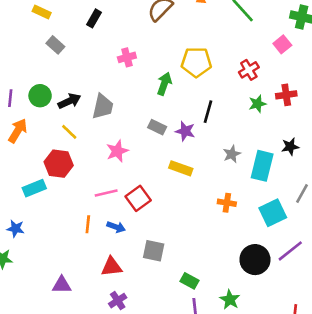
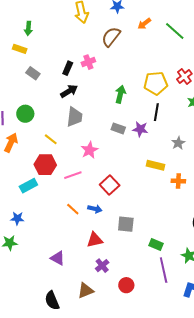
black rectangle: (94, 18) -> (68, 68), moved
pink cross: (127, 57) -> (88, 62), moved
yellow pentagon: (196, 62) -> (156, 83), moved
black arrow: (69, 101) -> (69, 91), moved
yellow rectangle: (181, 168) -> (155, 165), moved
pink line: (106, 193) -> (73, 175), moved
orange line: (88, 224) -> (73, 209), turned -48
purple triangle: (62, 285) -> (58, 258), turned 35

